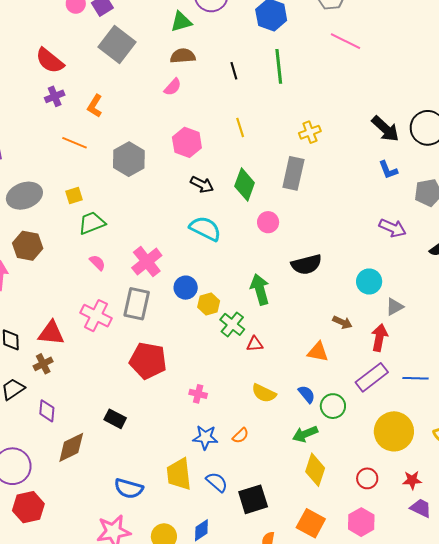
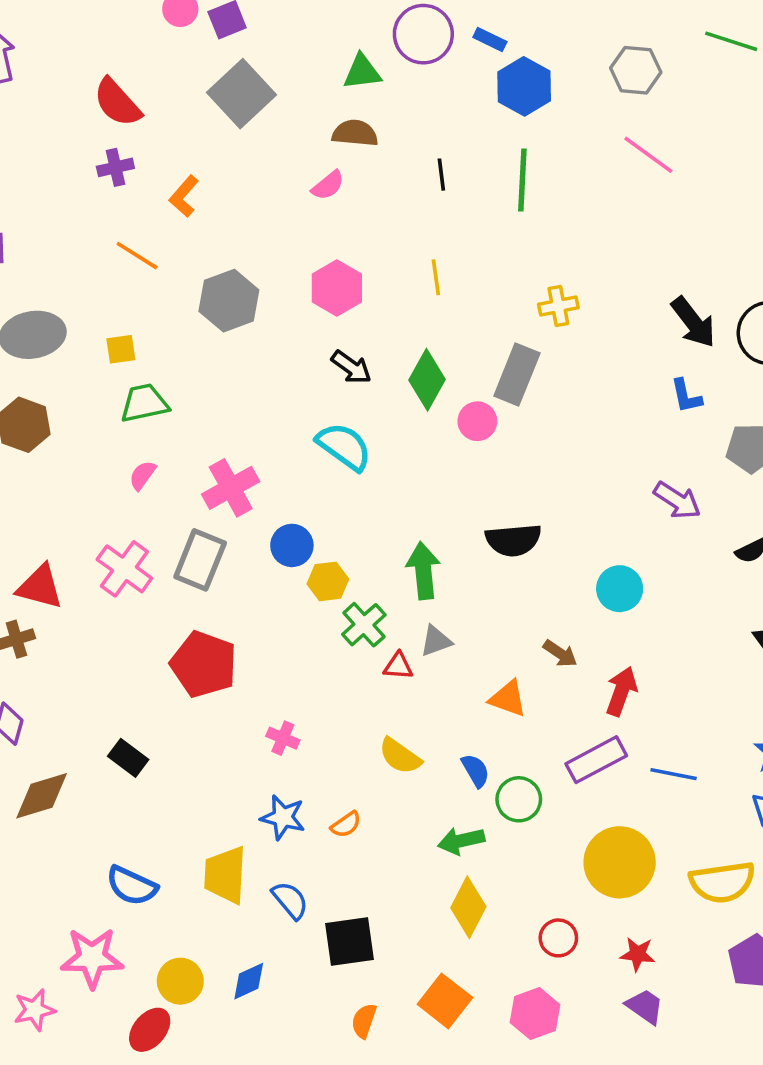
pink circle: (268, 222) -> (477, 421), moved
pink semicircle: (97, 263) -> (142, 475), turned -108
gray triangle: (395, 307) -> (436, 641), moved

